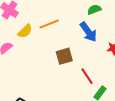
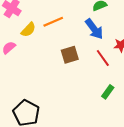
red line: (87, 76) -> (103, 58), moved

